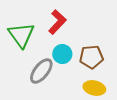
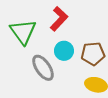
gray ellipse: (41, 71) -> (43, 68), turned -72

